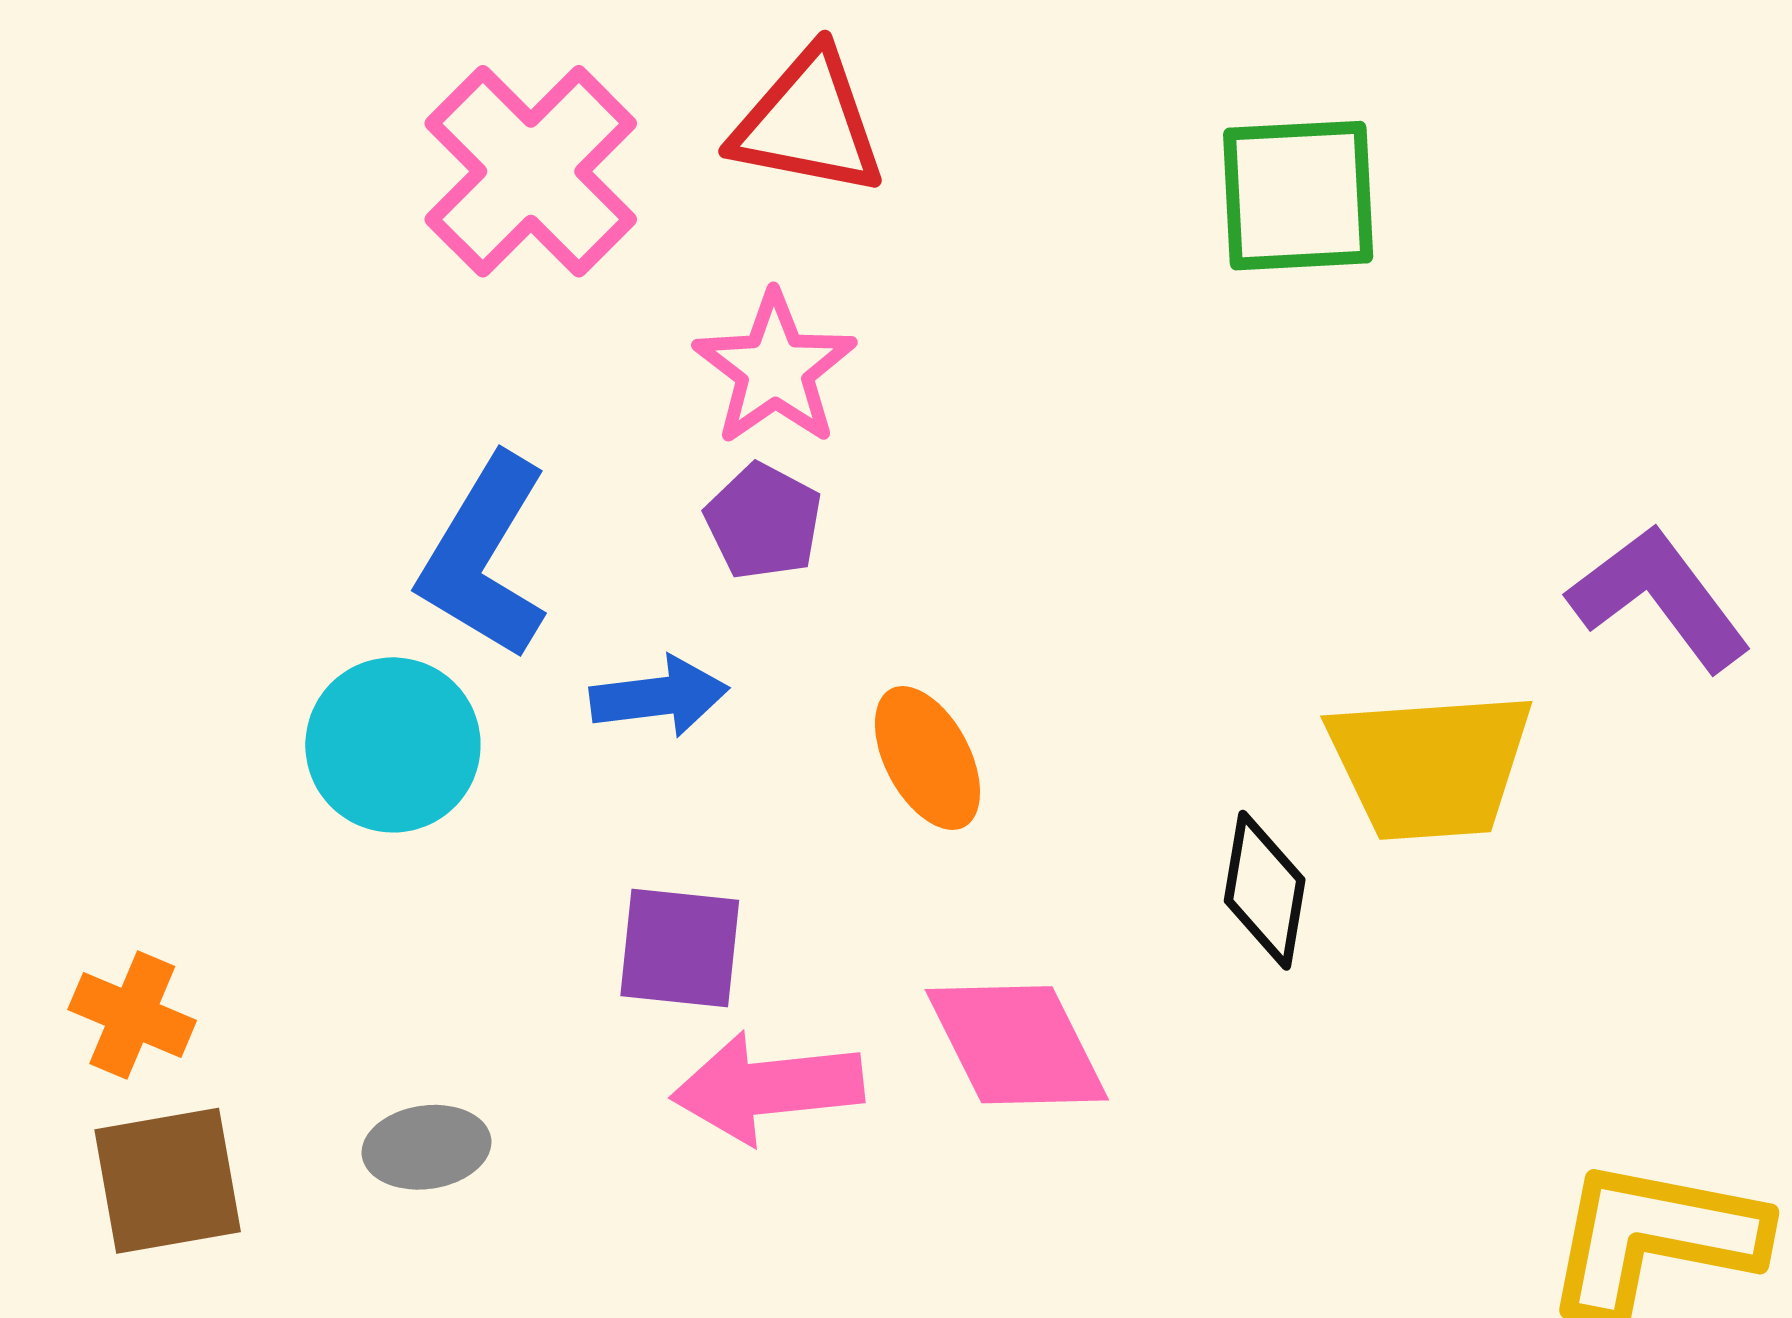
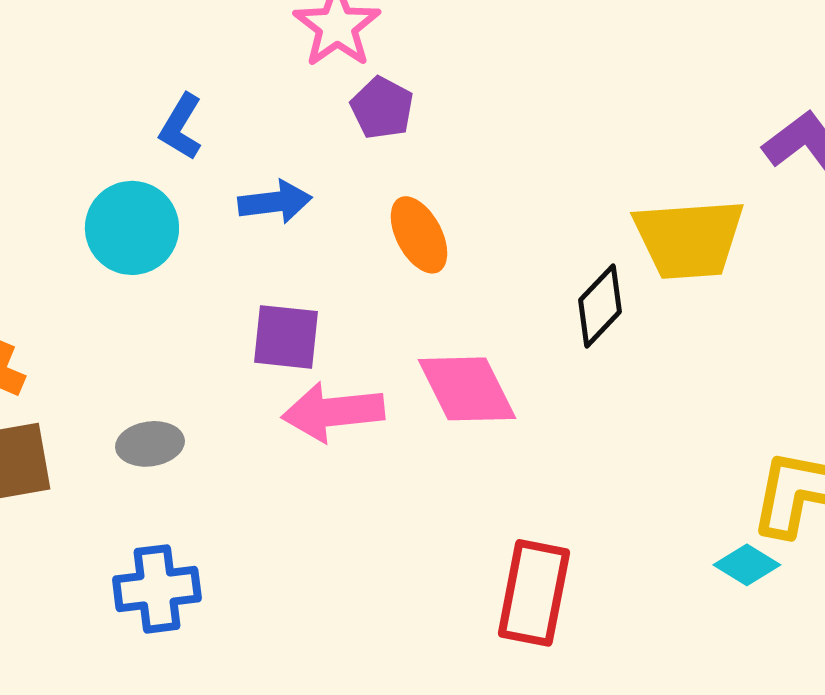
purple pentagon: (764, 521) -> (382, 108), moved
blue L-shape: (484, 557) -> (181, 127), size x0.6
black diamond: (1265, 890) -> (600, 306), turned 34

